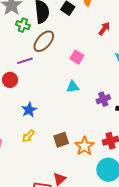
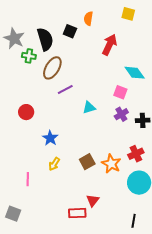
red arrow: (104, 29) -> (109, 45), size x1.5
pink square: (77, 57) -> (120, 92), moved
purple line: (25, 61) -> (65, 89), moved

